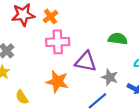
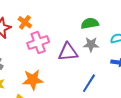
gray star: (110, 77) -> (91, 44), moved
orange star: (57, 82) -> (33, 80), moved

